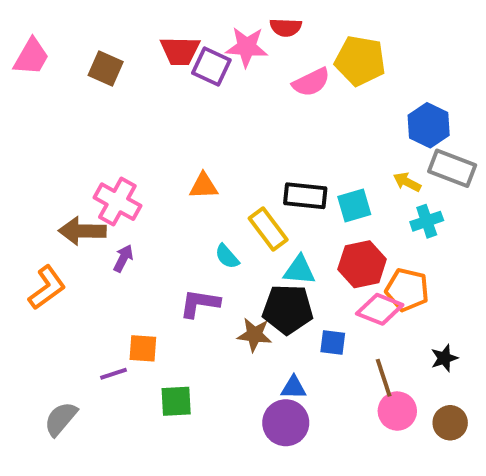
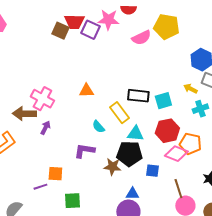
brown square: (106, 69) -> (60, 31), moved

